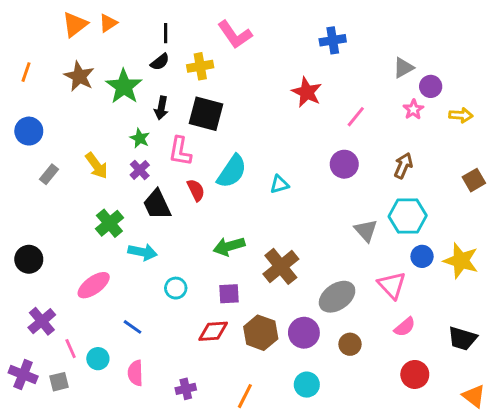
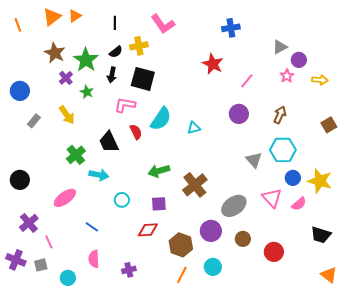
black semicircle: (160, 62) -> (116, 52), moved
orange line: (26, 72) -> (18, 25), moved, turned -40
green star: (140, 138) -> (87, 92), moved
pink L-shape: (180, 151) -> (125, 105), turned 90
purple cross: (140, 170) -> (66, 78), moved
pink semicircle: (405, 327) -> (299, 204), moved
brown hexagon: (261, 333) -> (181, 245), moved
cyan circle: (98, 359) -> (68, 278), moved
red circle: (415, 374) -> (274, 252), moved
orange line: (245, 396) -> (182, 275), moved

